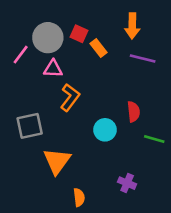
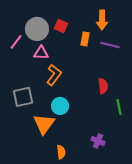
orange rectangle: (98, 48) -> (85, 39), moved, turned 48
cyan circle: (105, 130) -> (60, 106), moved
green line: (154, 139) -> (119, 107), turned 63

